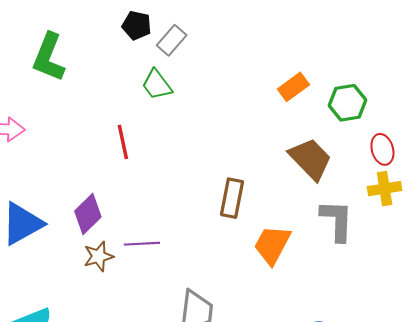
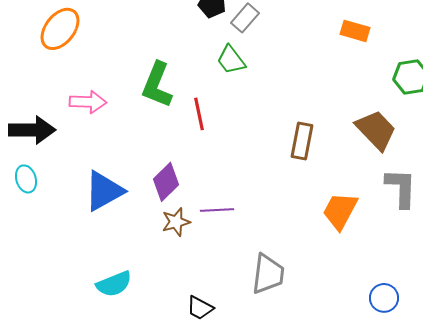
green L-shape: (49, 57) -> (157, 85), moved
orange rectangle: (293, 87) -> (355, 31), moved, turned 52
brown rectangle: (232, 198) -> (302, 141), moved

